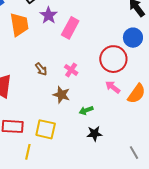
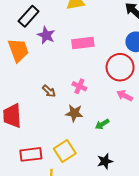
pink rectangle: (70, 28) -> (83, 43), moved, turned 65
yellow square: (46, 129) -> (65, 151), turned -35
black star: (94, 134) -> (105, 161), moved

